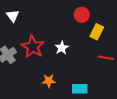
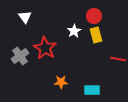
yellow rectangle: (97, 32) -> (96, 35), moved, turned -42
white star: (62, 48) -> (74, 31), moved

